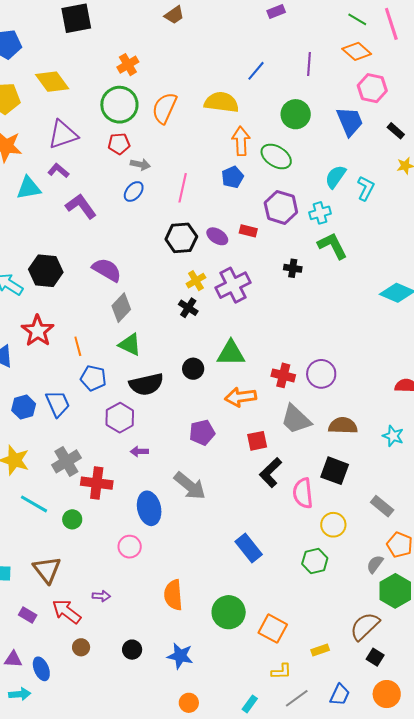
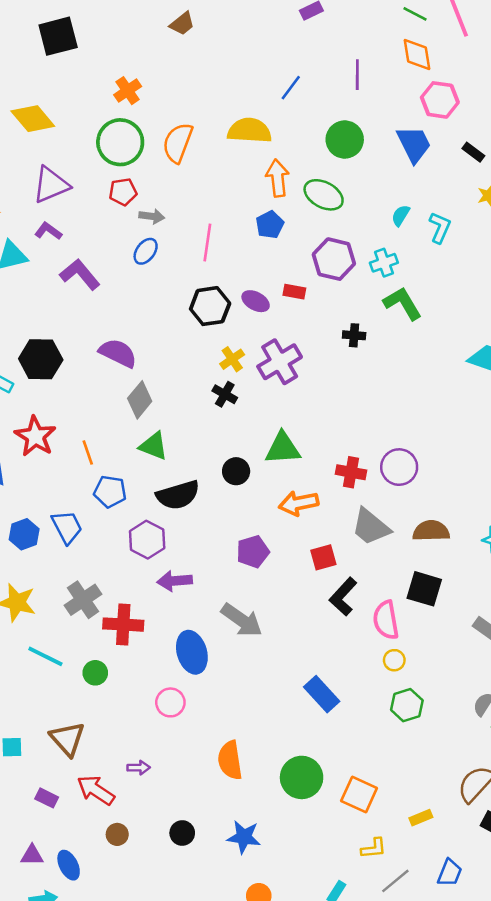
orange diamond: (357, 51) -> (417, 55), turned 44
cyan semicircle: (335, 177) -> (401, 215), size x0.7
purple arrow: (139, 451) -> (175, 581), size x1.5
yellow circle: (333, 525) -> (394, 660), moved, size x0.7

